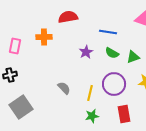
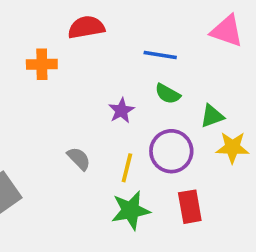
purple star: (86, 52) -> (121, 110), moved
green triangle: (133, 57) -> (212, 116), moved
green star: (92, 116) -> (131, 210), size x1.5

